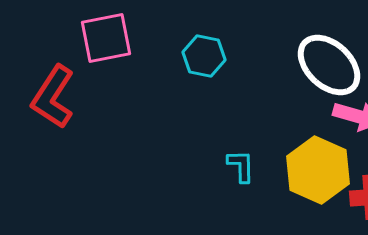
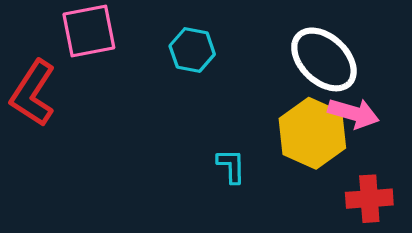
yellow hexagon: (318, 170) -> (312, 133), moved

